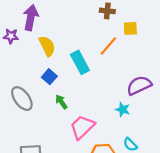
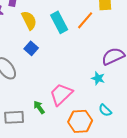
cyan rectangle: (80, 62) -> (59, 22), moved
green arrow: (61, 102) -> (39, 107), moved

